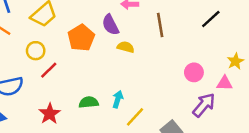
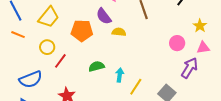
orange pentagon: (81, 38) -> (82, 31), turned -30
yellow star: (235, 61) -> (200, 26), moved
green semicircle: (89, 102) -> (96, 66), moved

